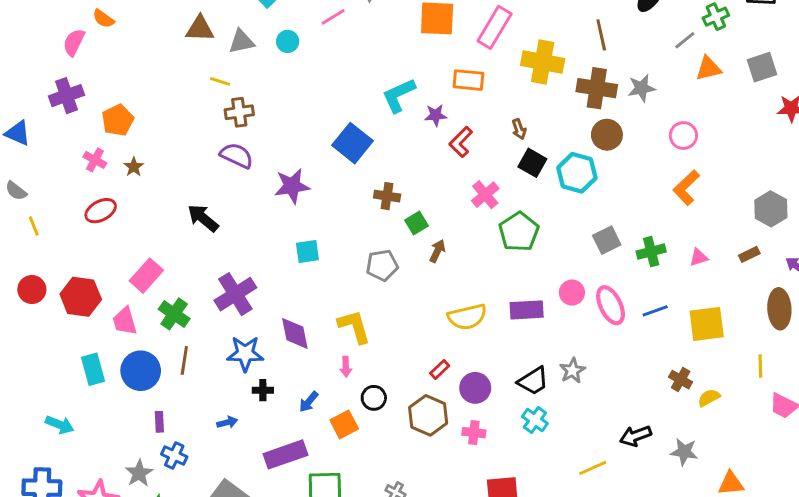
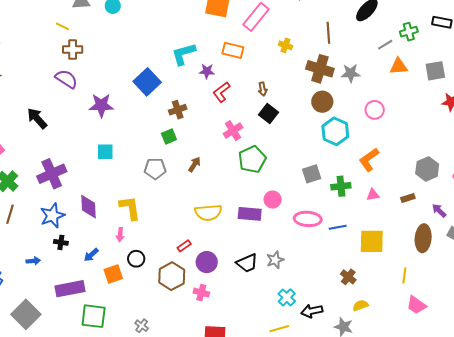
yellow cross: (543, 62) -> (285, 45), size x0.5
cyan hexagon: (577, 173) -> (335, 131), moved
orange L-shape: (686, 188) -> (369, 160), moved
brown cross: (387, 196) -> (178, 110), moved, turned -36
green square: (417, 223) -> (169, 137), moved
pink circle: (572, 293) -> (273, 200), moved
pink ellipse: (611, 305) -> (308, 219), turned -68
blue star: (245, 354) -> (52, 216), turned -30
yellow semicircle: (709, 398) -> (360, 305), moved
cyan cross: (535, 420) -> (287, 297), moved

